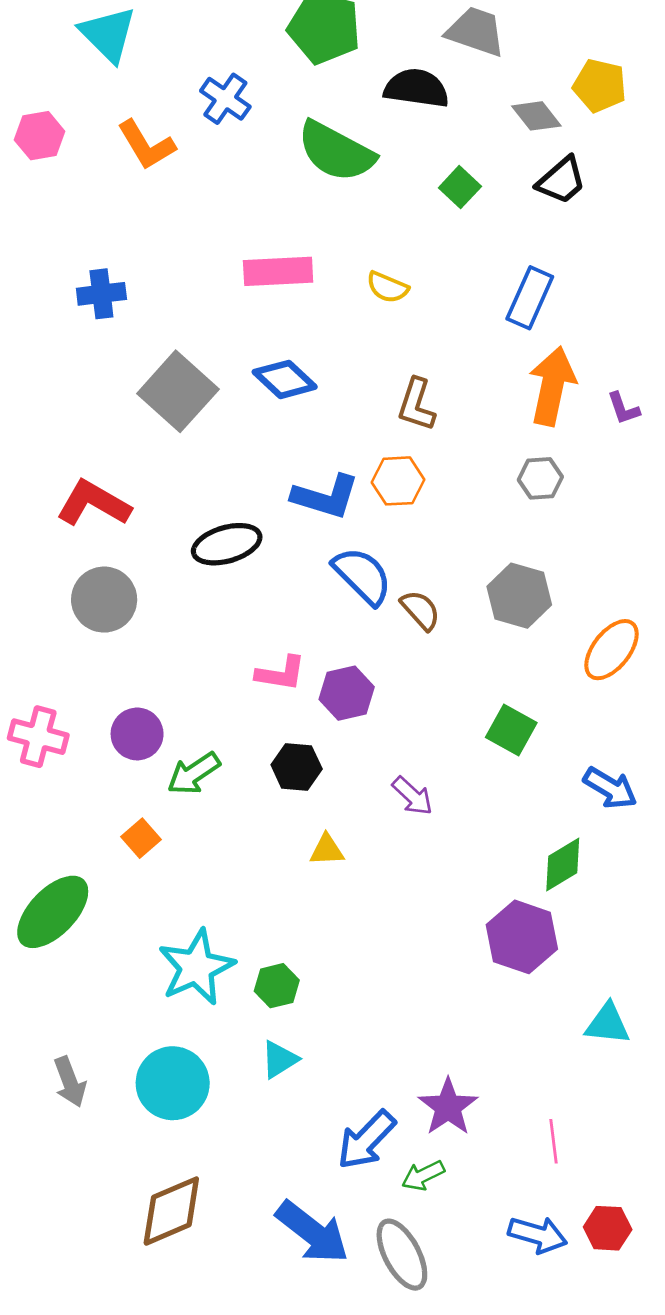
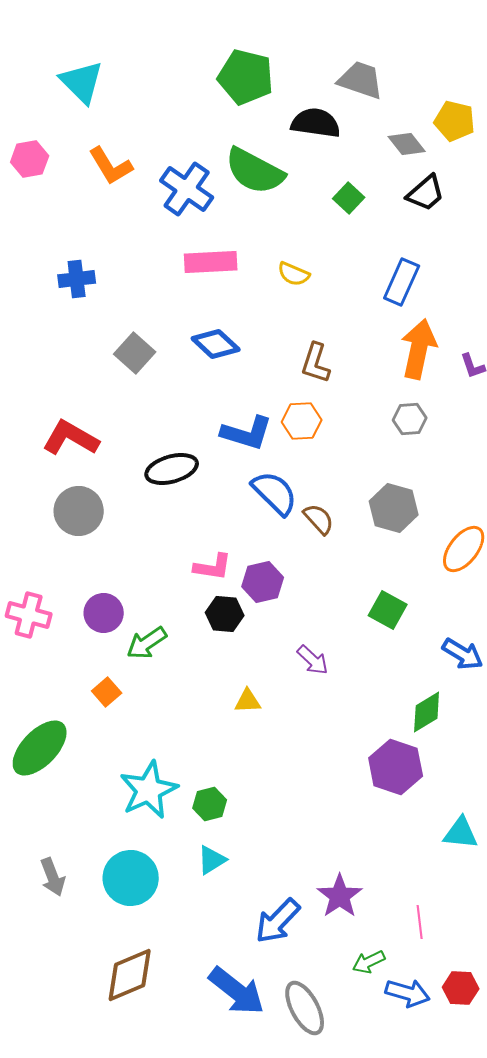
blue cross: (225, 99) -> (187, 189), moved, size x1.4
gray square: (178, 391) -> (135, 353), size x0.7
black hexagon: (297, 767) -> (225, 614), moved
green arrow: (423, 1175) -> (369, 962), moved

